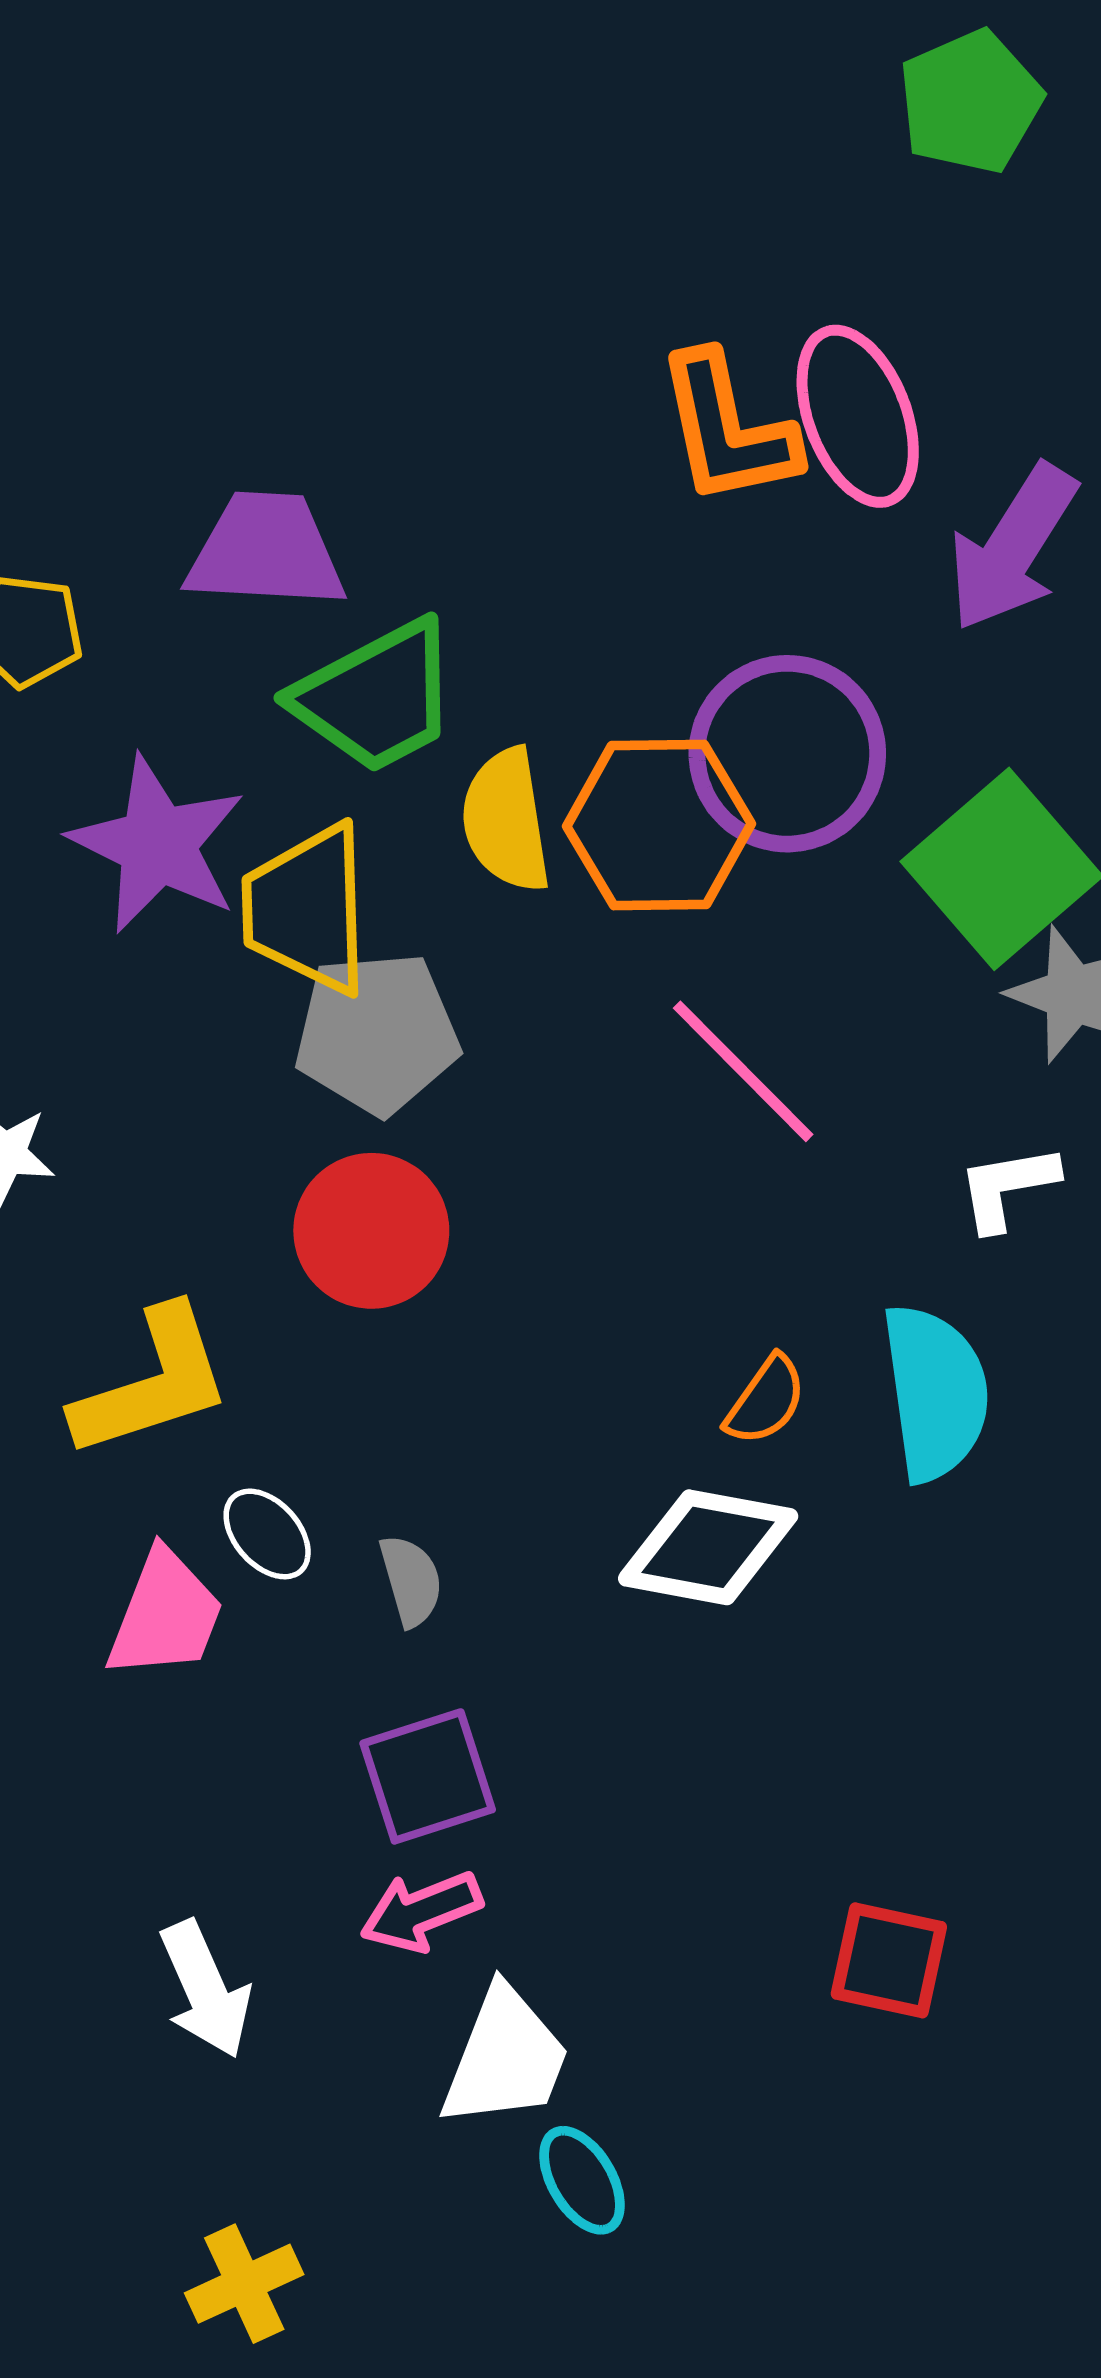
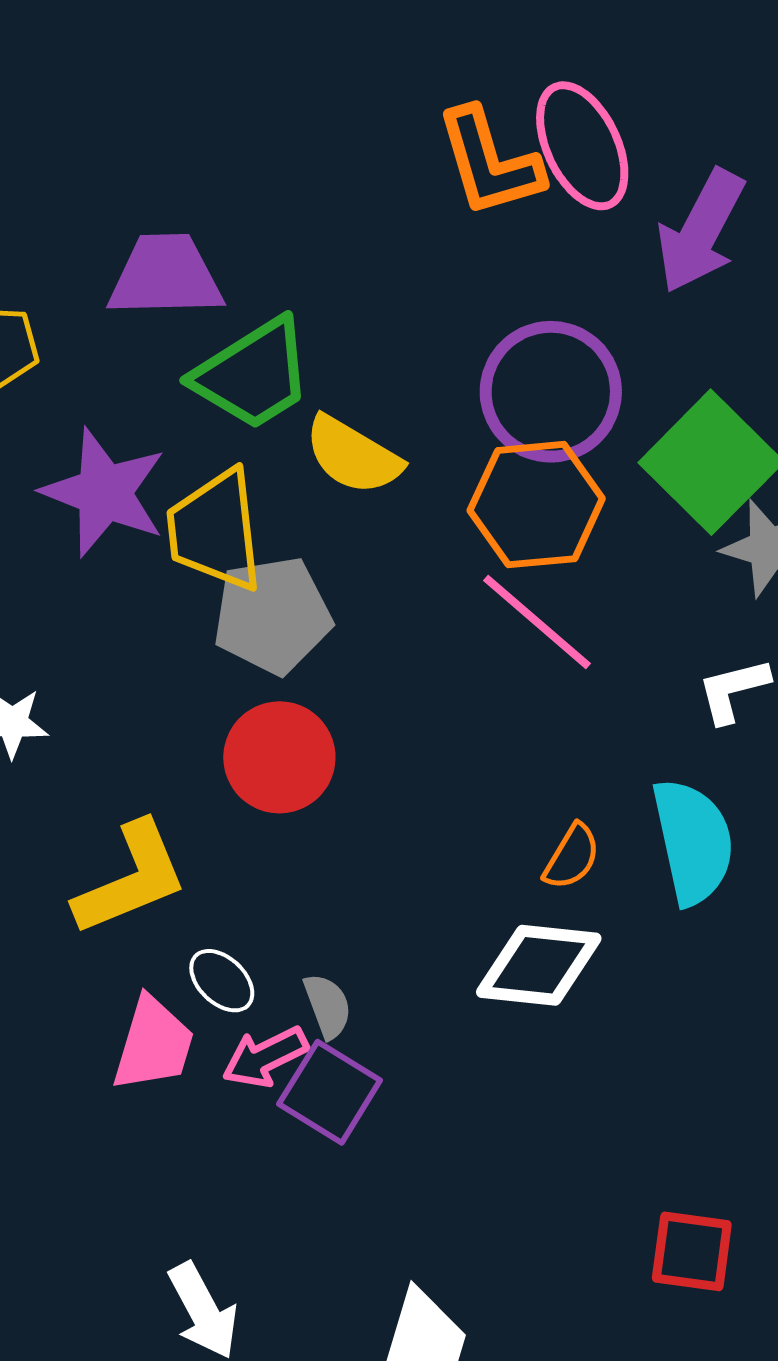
yellow semicircle: (506, 820) -> (353, 455), turned -46
orange hexagon: (659, 825) -> (536, 505), moved
purple square: (428, 1776) -> (330, 1092), moved, turned -36
pink arrow: (421, 1911) -> (265, 1057), moved

